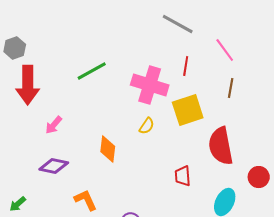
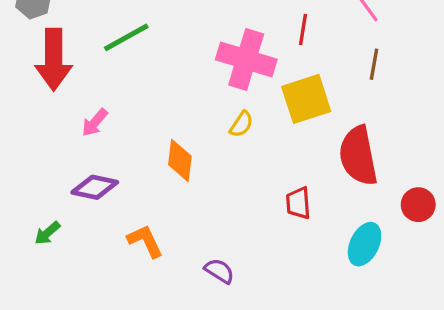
green line: (92, 71) -> (126, 37), moved
green arrow: (18, 204) -> (47, 233), moved

